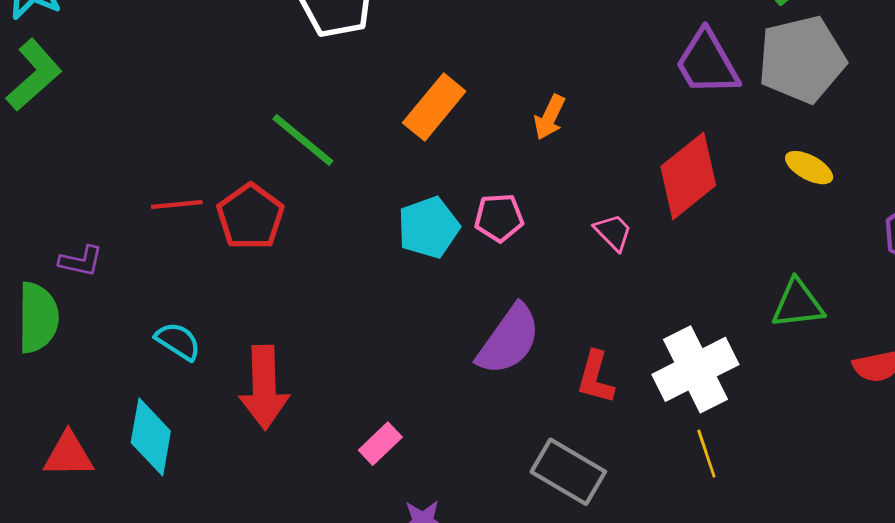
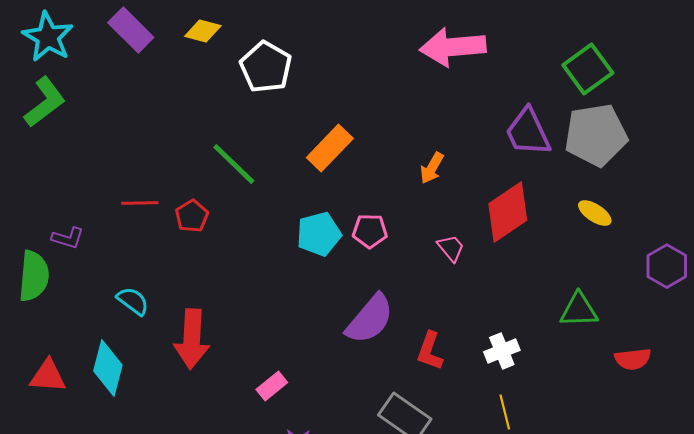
orange arrow: (550, 117) -> (432, 168), moved
red pentagon: (250, 217) -> (192, 216), size x0.7
white cross: (695, 369) -> (502, 351), size x0.6

